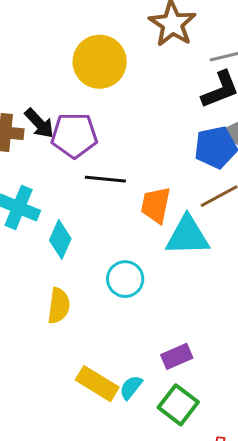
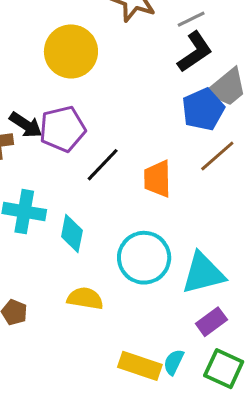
black line: (105, 179) -> (103, 165), turned -39
cyan triangle: (187, 236) -> (203, 273), moved
cyan circle: (125, 279) -> (144, 258), size x1.4
yellow semicircle: (59, 306) -> (85, 298), turned -75

